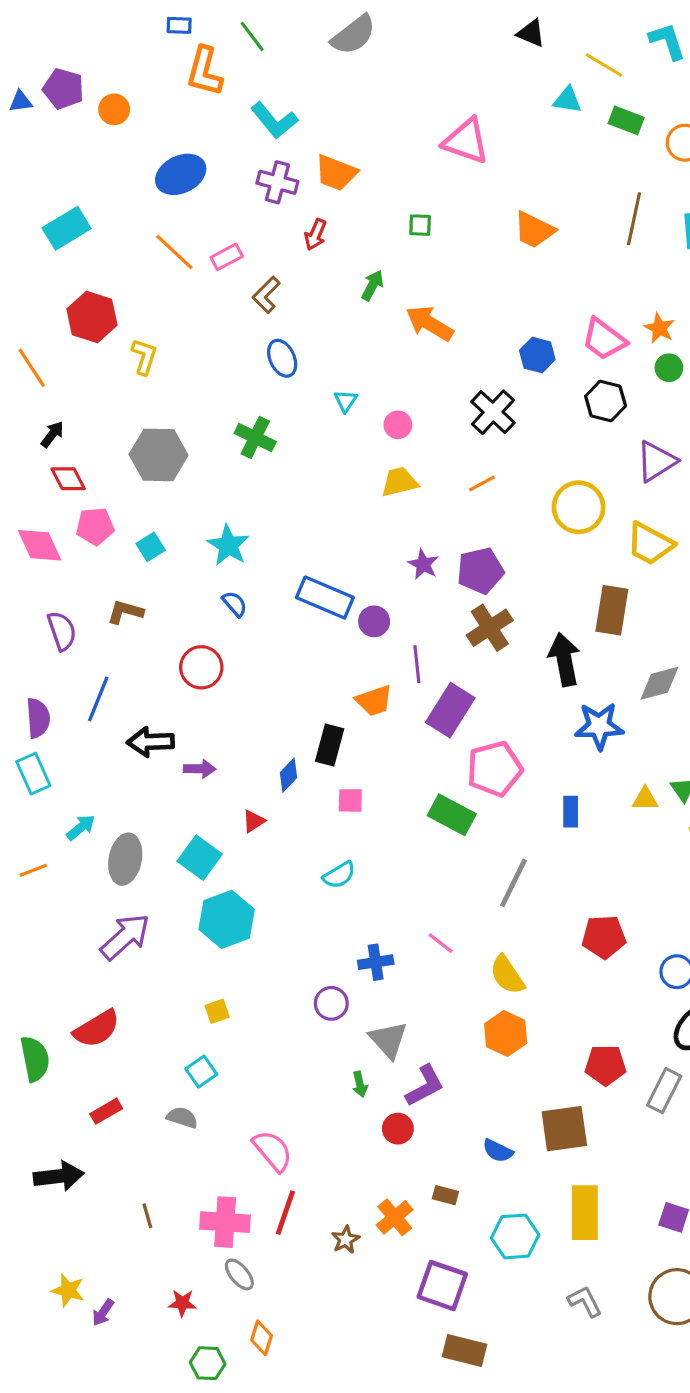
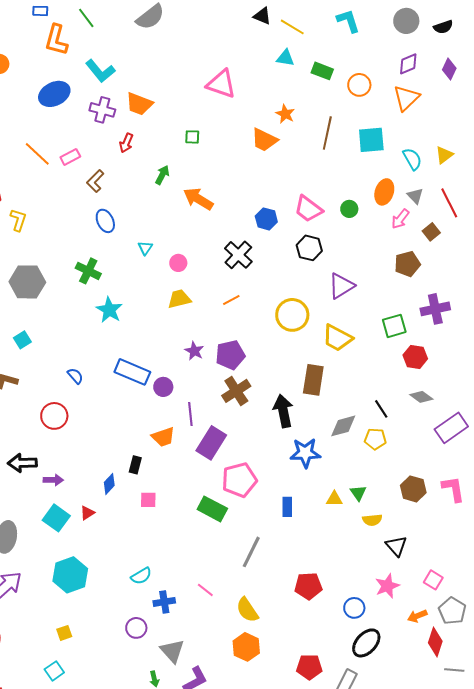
yellow line: (604, 65) -> (292, 27), moved
blue ellipse: (181, 174) -> (54, 94), moved
orange star: (659, 328) -> (285, 114), moved
green circle: (669, 368) -> (349, 209), moved
cyan star: (228, 545) -> (109, 310), moved
black rectangle: (330, 745) -> (135, 465), size x0.7
cyan square: (200, 858) -> (56, 518), moved
cyan semicircle: (339, 875) -> (141, 576), moved

